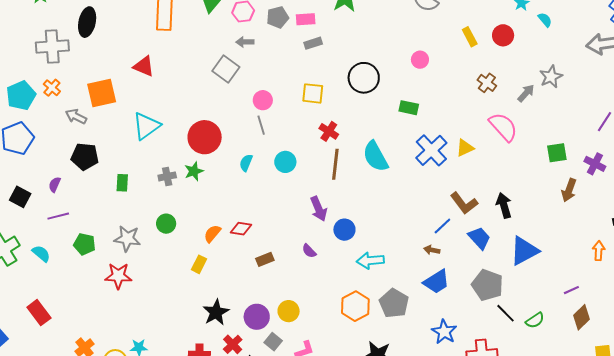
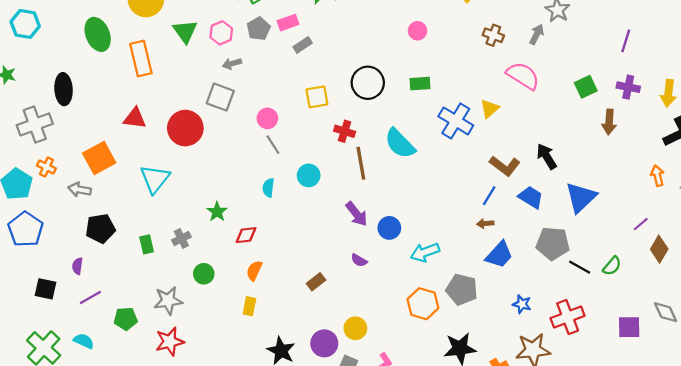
black circle: (364, 78) -> (368, 83), moved
red circle: (205, 137) -> (185, 128), moved
gray cross: (167, 176) -> (181, 238), moved
red diamond: (241, 229) -> (246, 235), moved
blue star: (444, 332) -> (522, 304), size x0.7

